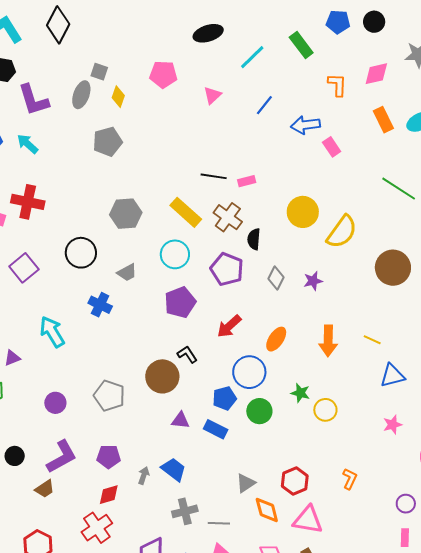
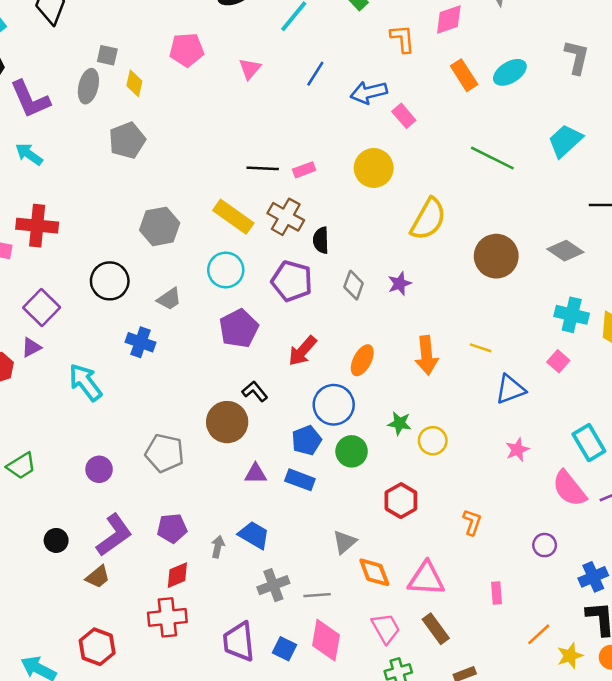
yellow circle: (303, 212) -> (374, 168), moved
purple triangle: (12, 358) -> (31, 347), moved
red hexagon: (295, 481) -> (401, 501), moved
red cross: (97, 528) -> (167, 617), turned 36
pink rectangle: (405, 538) -> (496, 593), moved

